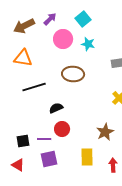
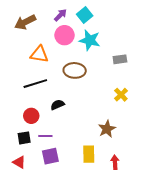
purple arrow: (50, 19) -> (60, 15), moved
cyan star: (88, 44) -> (90, 40), size x1.5
orange triangle: (23, 58) -> (39, 54), moved
red circle: (62, 129) -> (31, 116), moved

